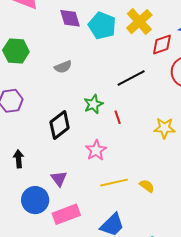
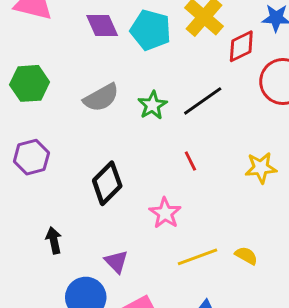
gray semicircle: (63, 67) -> (101, 98), size x1.4
green star: (93, 104) -> (152, 105), moved

